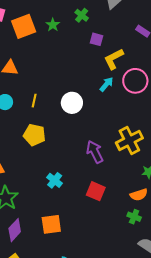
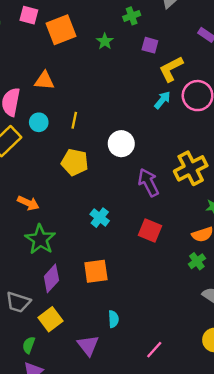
green cross: (82, 15) -> (132, 16), turned 32
green star: (53, 25) -> (105, 41), moved
white circle: (72, 103) -> (121, 144), moved
green cross: (134, 217) -> (197, 261), turned 32

